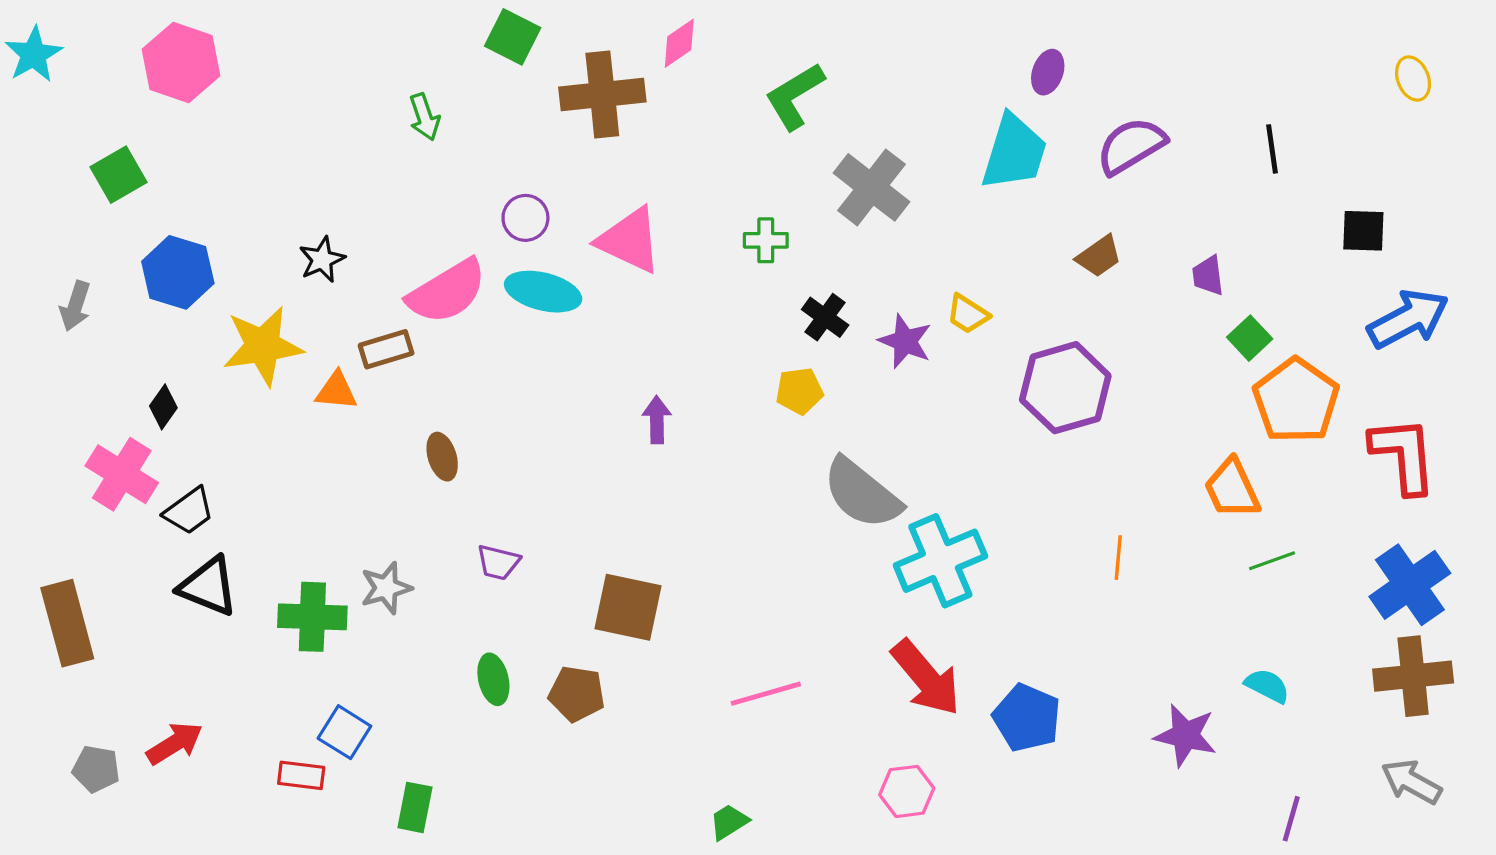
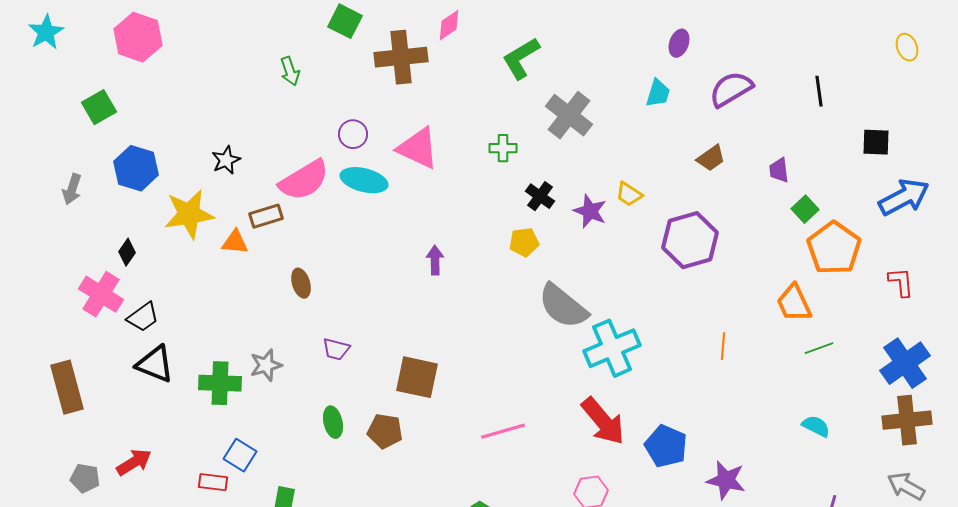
cyan trapezoid: (1014, 152) -> (658, 93), size x0.6
red L-shape: (1403, 455) -> (901, 282), size x0.6
purple star: (1186, 735) -> (726, 480), moved

